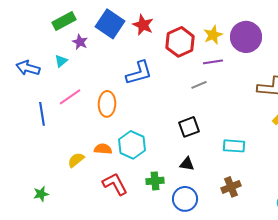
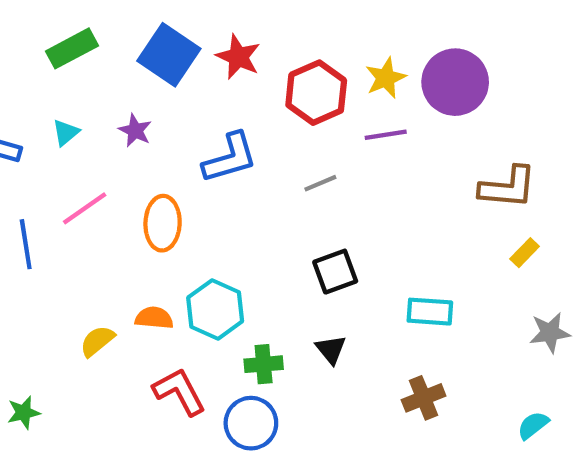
purple star: (80, 42) -> (135, 131), moved
gray line: (199, 85) -> (320, 183), moved
black triangle: (187, 164) -> (331, 349), turned 42
green cross: (155, 181) -> (264, 364), moved
blue circle: (185, 199) -> (251, 423), moved

